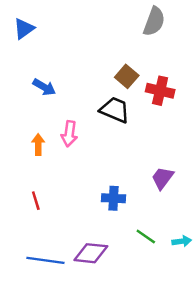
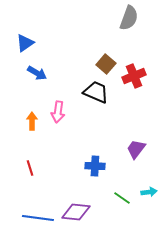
blue triangle: (24, 29) -> (25, 43), moved
red cross: (160, 91) -> (134, 76), turned -35
cyan arrow: (182, 241) -> (149, 192), moved

